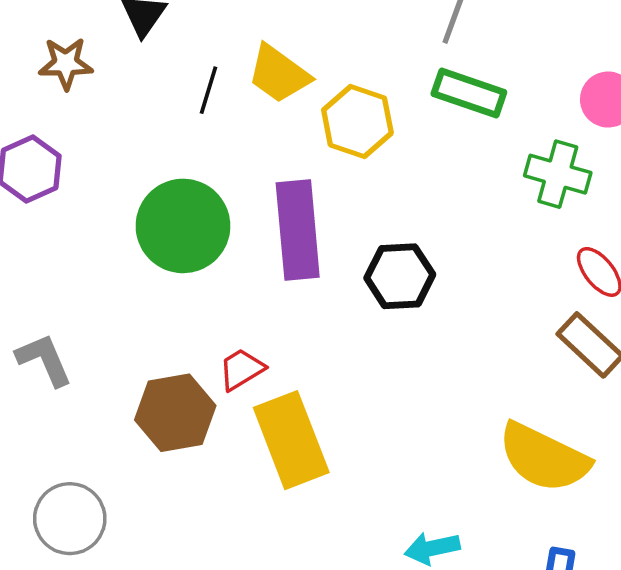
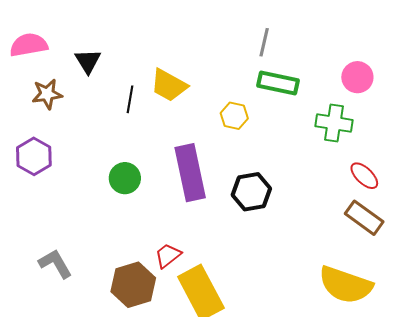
yellow hexagon: (357, 121) -> (234, 116), moved, size x0.7
green circle: (183, 226) -> (125, 178), size x0.6

